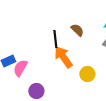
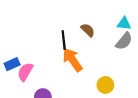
yellow circle: (87, 74) -> (105, 85), moved

